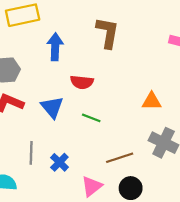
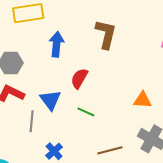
red semicircle: (82, 82) -> (79, 78), turned 110
gray line: (31, 153) -> (32, 121), moved

